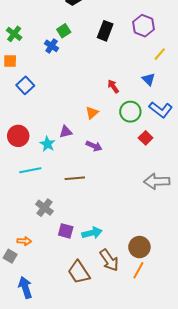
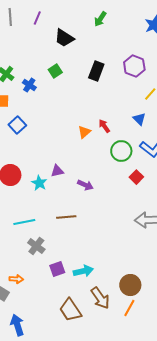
blue cross: (52, 46) -> (29, 85), moved
orange triangle: (92, 113) -> (84, 132), moved
cyan line: (30, 170) -> (24, 222), moved
purple square: (66, 231) -> (57, 269), turned -35

